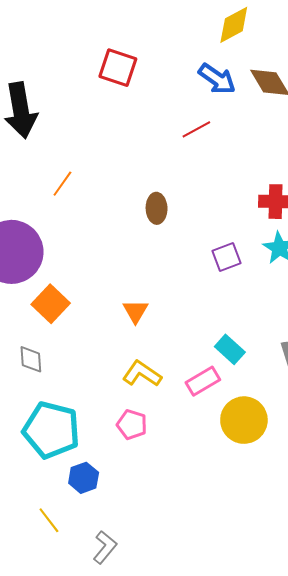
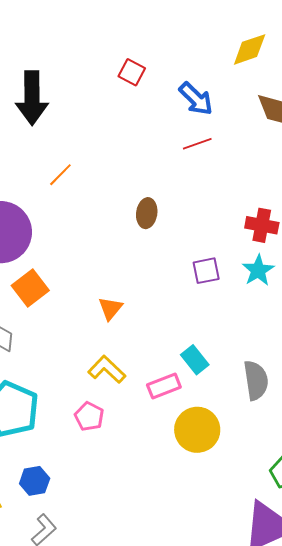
red square: (118, 68) -> (132, 72), size x0.7
blue arrow: (217, 79) -> (196, 99), moved
blue hexagon: (84, 478) -> (35, 481), moved

